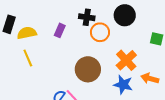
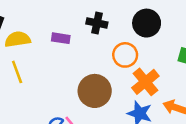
purple rectangle: (60, 30) -> (61, 38), turned 72
orange circle: (100, 32) -> (125, 55), moved

